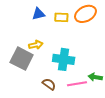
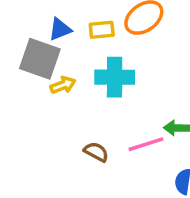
gray square: (22, 59) -> (40, 59), moved
cyan cross: (64, 59) -> (115, 77), moved

